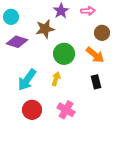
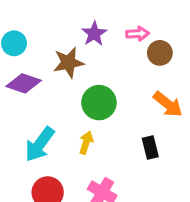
brown circle: (102, 33) -> (160, 53), moved
orange arrow: (95, 55) -> (168, 104), moved

